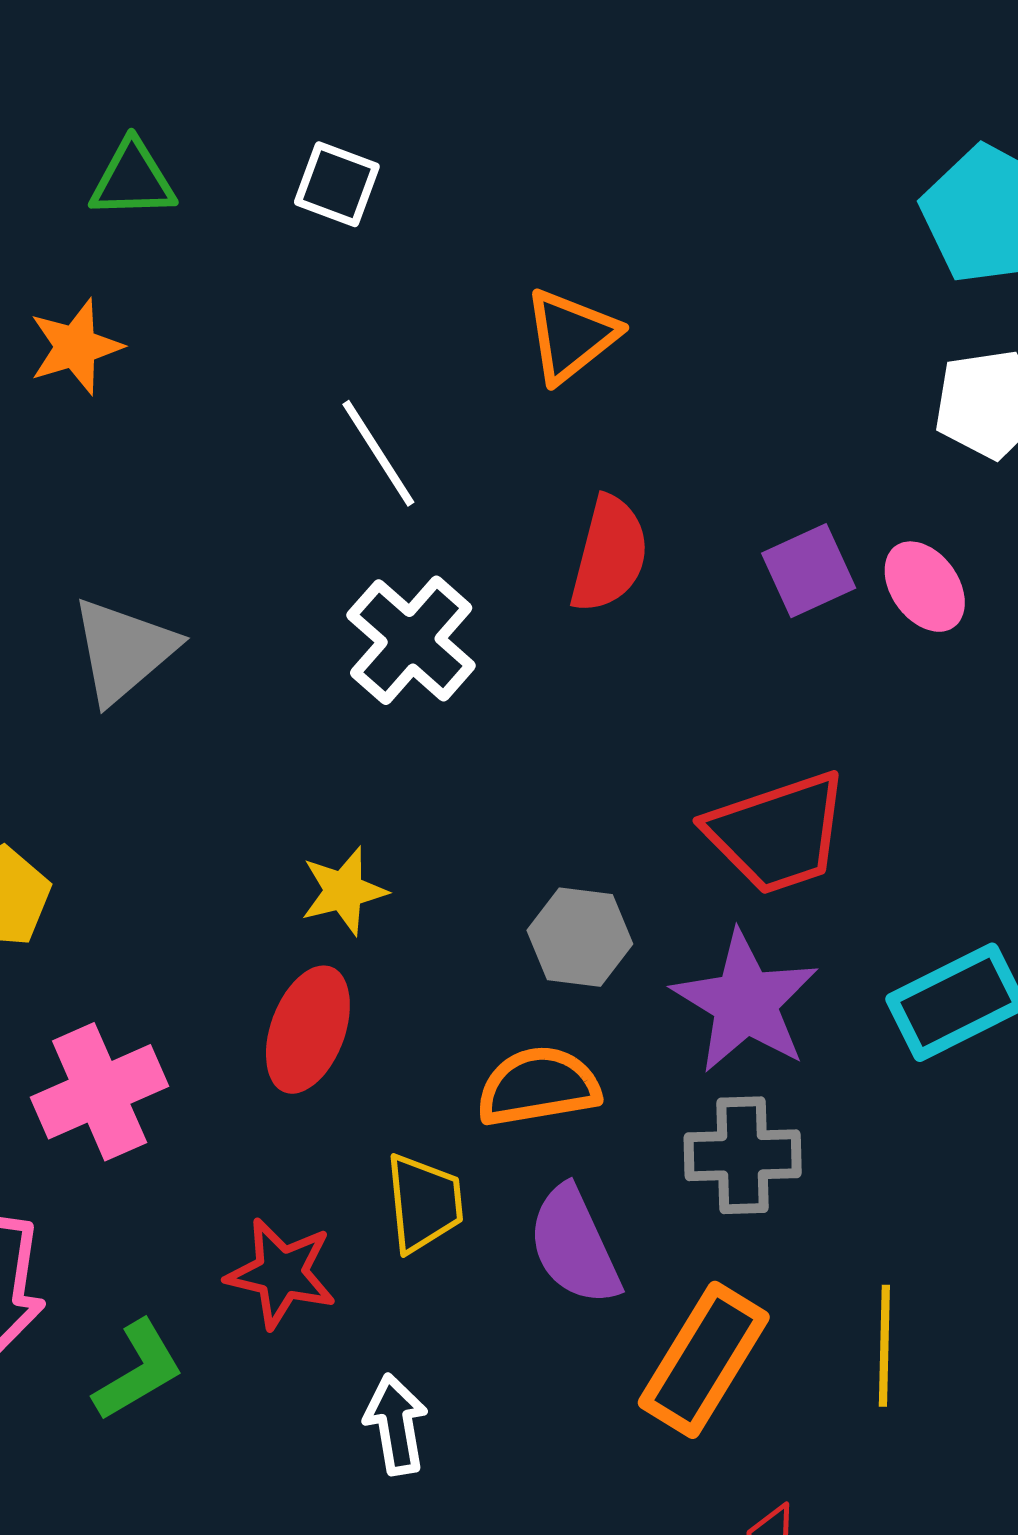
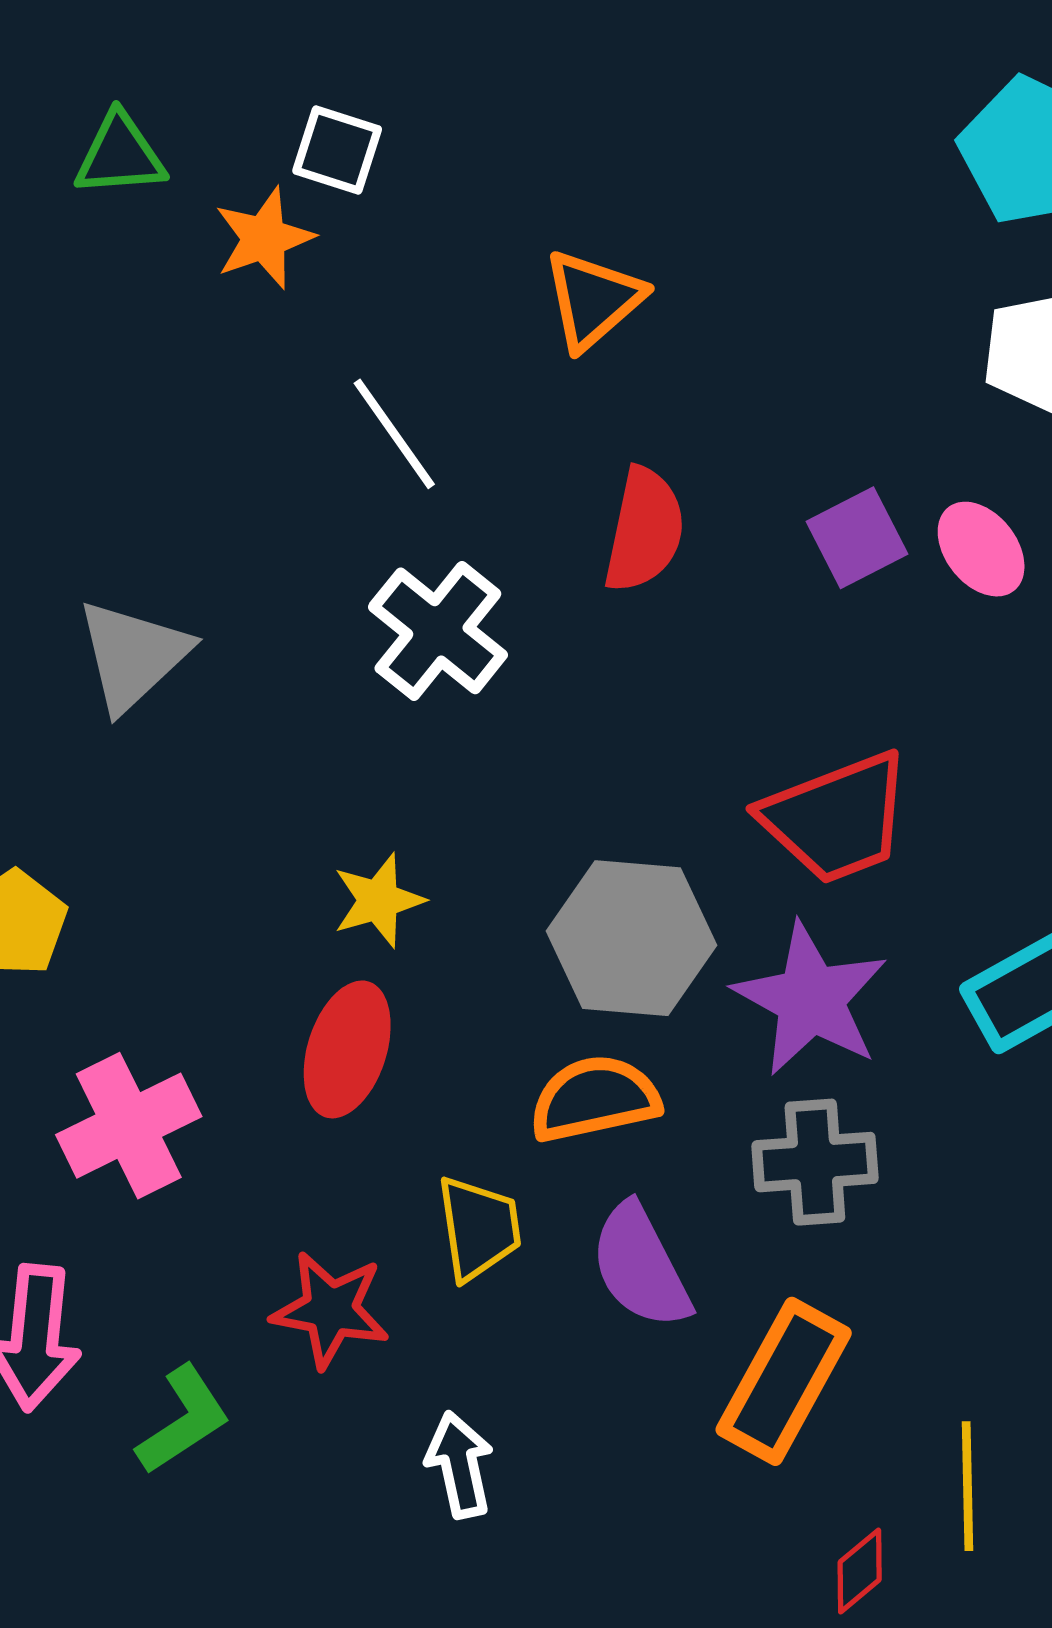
orange star: (76, 347) -> (264, 238), moved
gray hexagon: (580, 937) -> (632, 938), size x1.5
yellow line: (884, 1346) -> (968, 1486), moved

